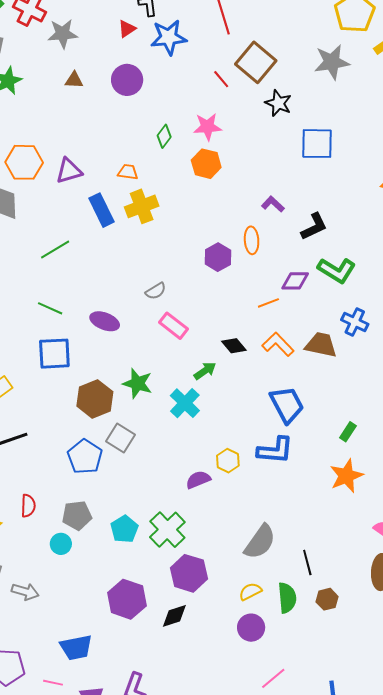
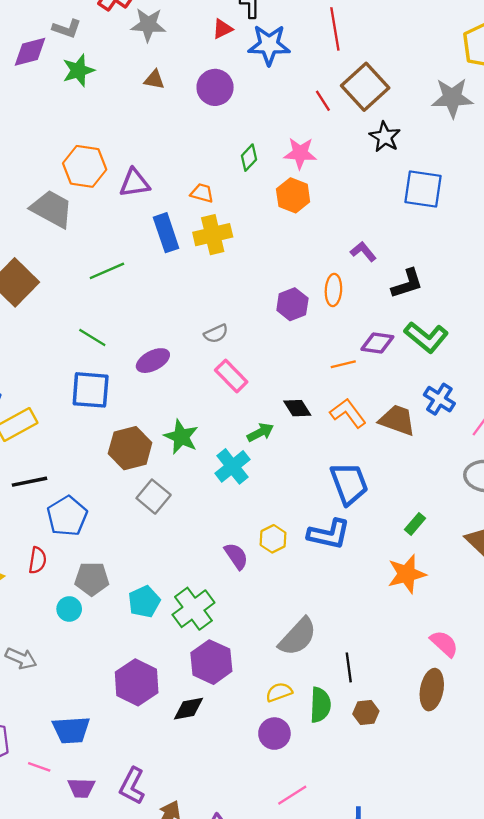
purple ellipse: (105, 321) -> (153, 361), turned -56
blue pentagon: (85, 457) -> (67, 516), moved
purple semicircle: (198, 480) -> (236, 556), turned 70

